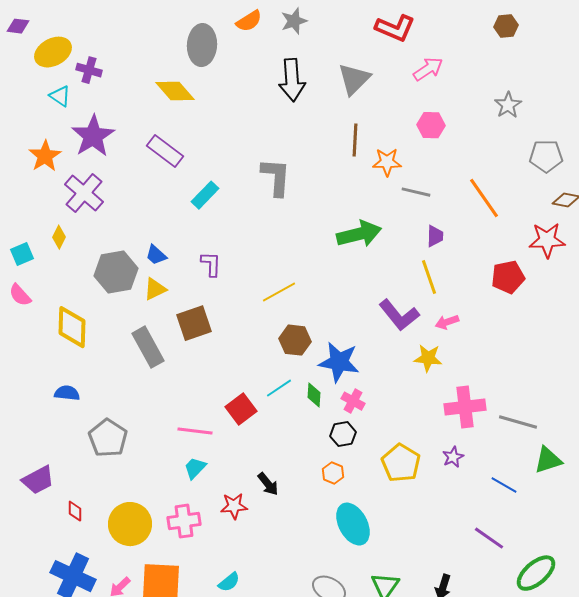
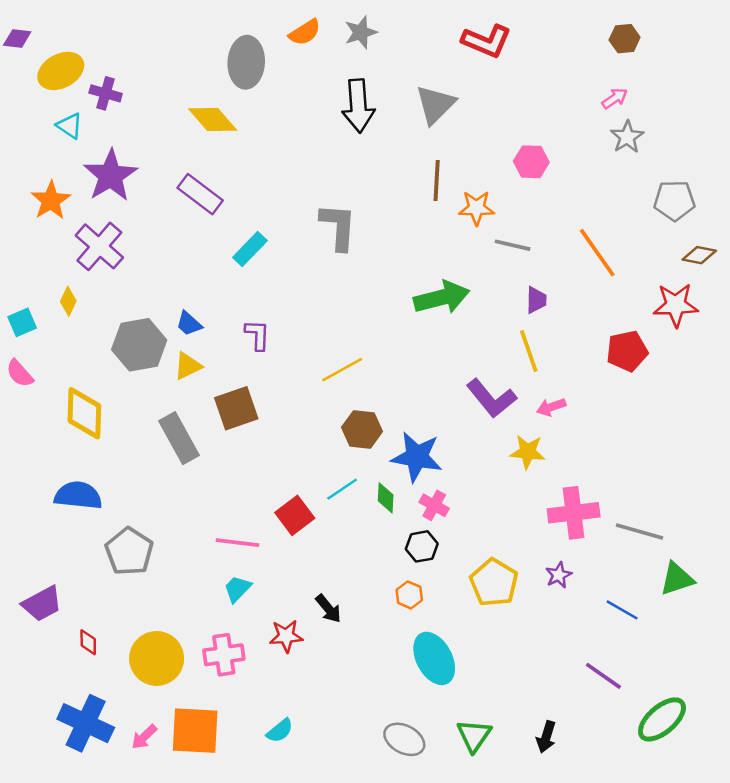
pink arrow: (428, 69) -> (615, 98), moved, size x0.7
blue semicircle: (67, 393) -> (78, 495), size x1.5

